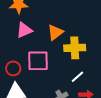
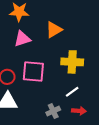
orange triangle: (55, 32) -> (54, 30), moved

